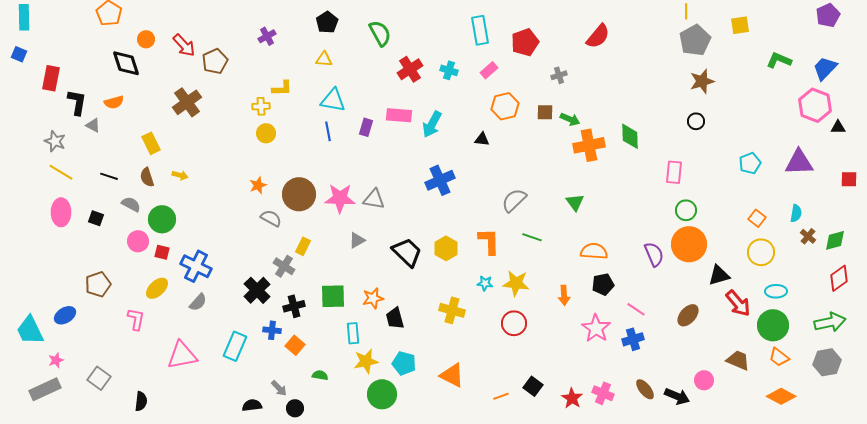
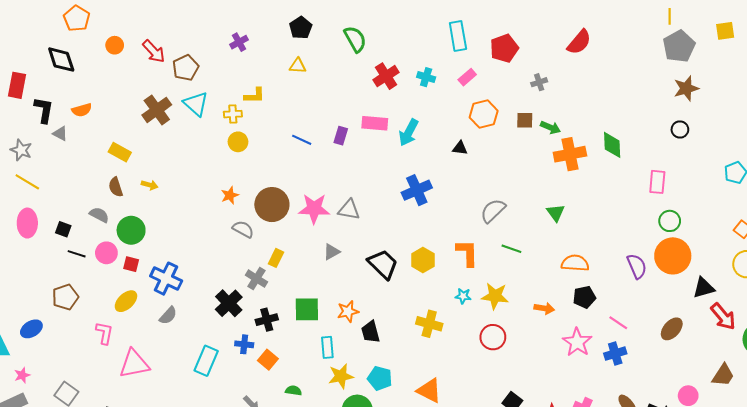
black diamond: (126, 63) -> (61, 60), moved
cyan triangle: (333, 100) -> (196, 104), moved, turned 32
blue line: (328, 131) -> (302, 140), turned -54
yellow rectangle: (151, 143) -> (120, 152), turned -35
black line: (109, 176) -> (77, 254), moved
orange arrow: (564, 295) -> (544, 308), turned -78
pink triangle: (182, 355) -> (134, 364), moved
brown trapezoid: (738, 360) -> (723, 375), turned 100

